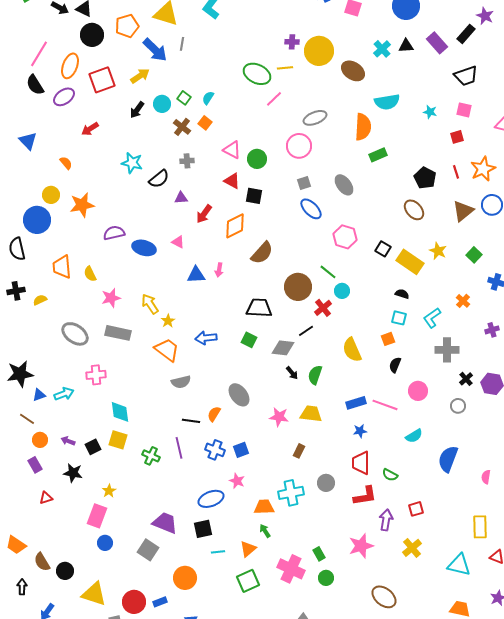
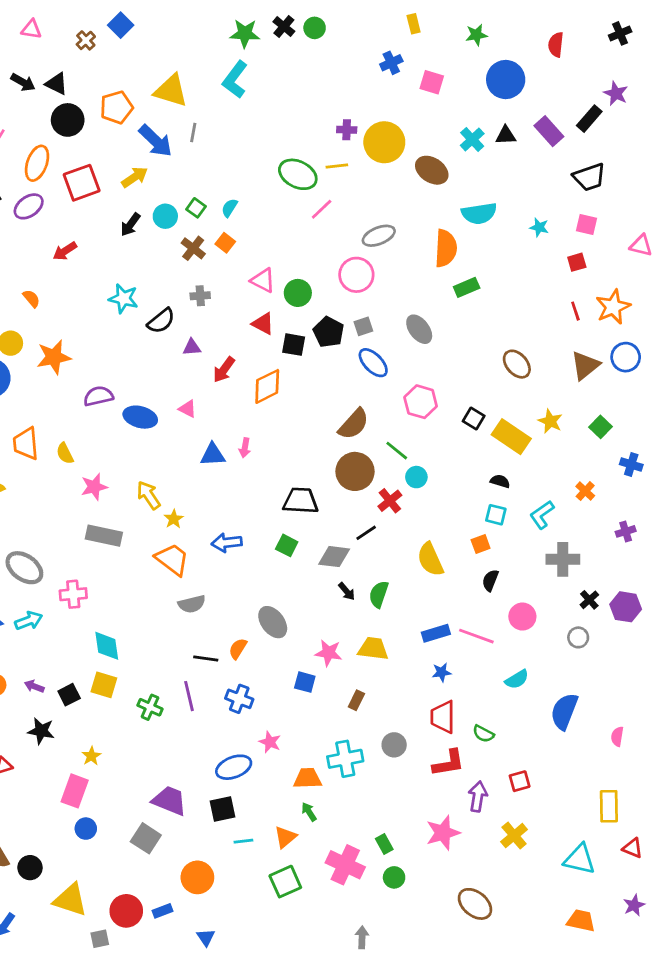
black pentagon: (425, 178) -> (329, 332), moved
brown semicircle: (262, 253) -> (354, 424), moved
gray ellipse: (75, 334) -> (24, 568), moved
blue square: (241, 450) -> (305, 682), moved, turned 35

